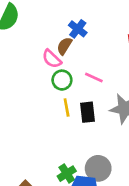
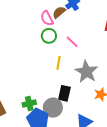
yellow line: (67, 108) -> (59, 63), moved
black rectangle: (87, 112) -> (64, 93), moved

